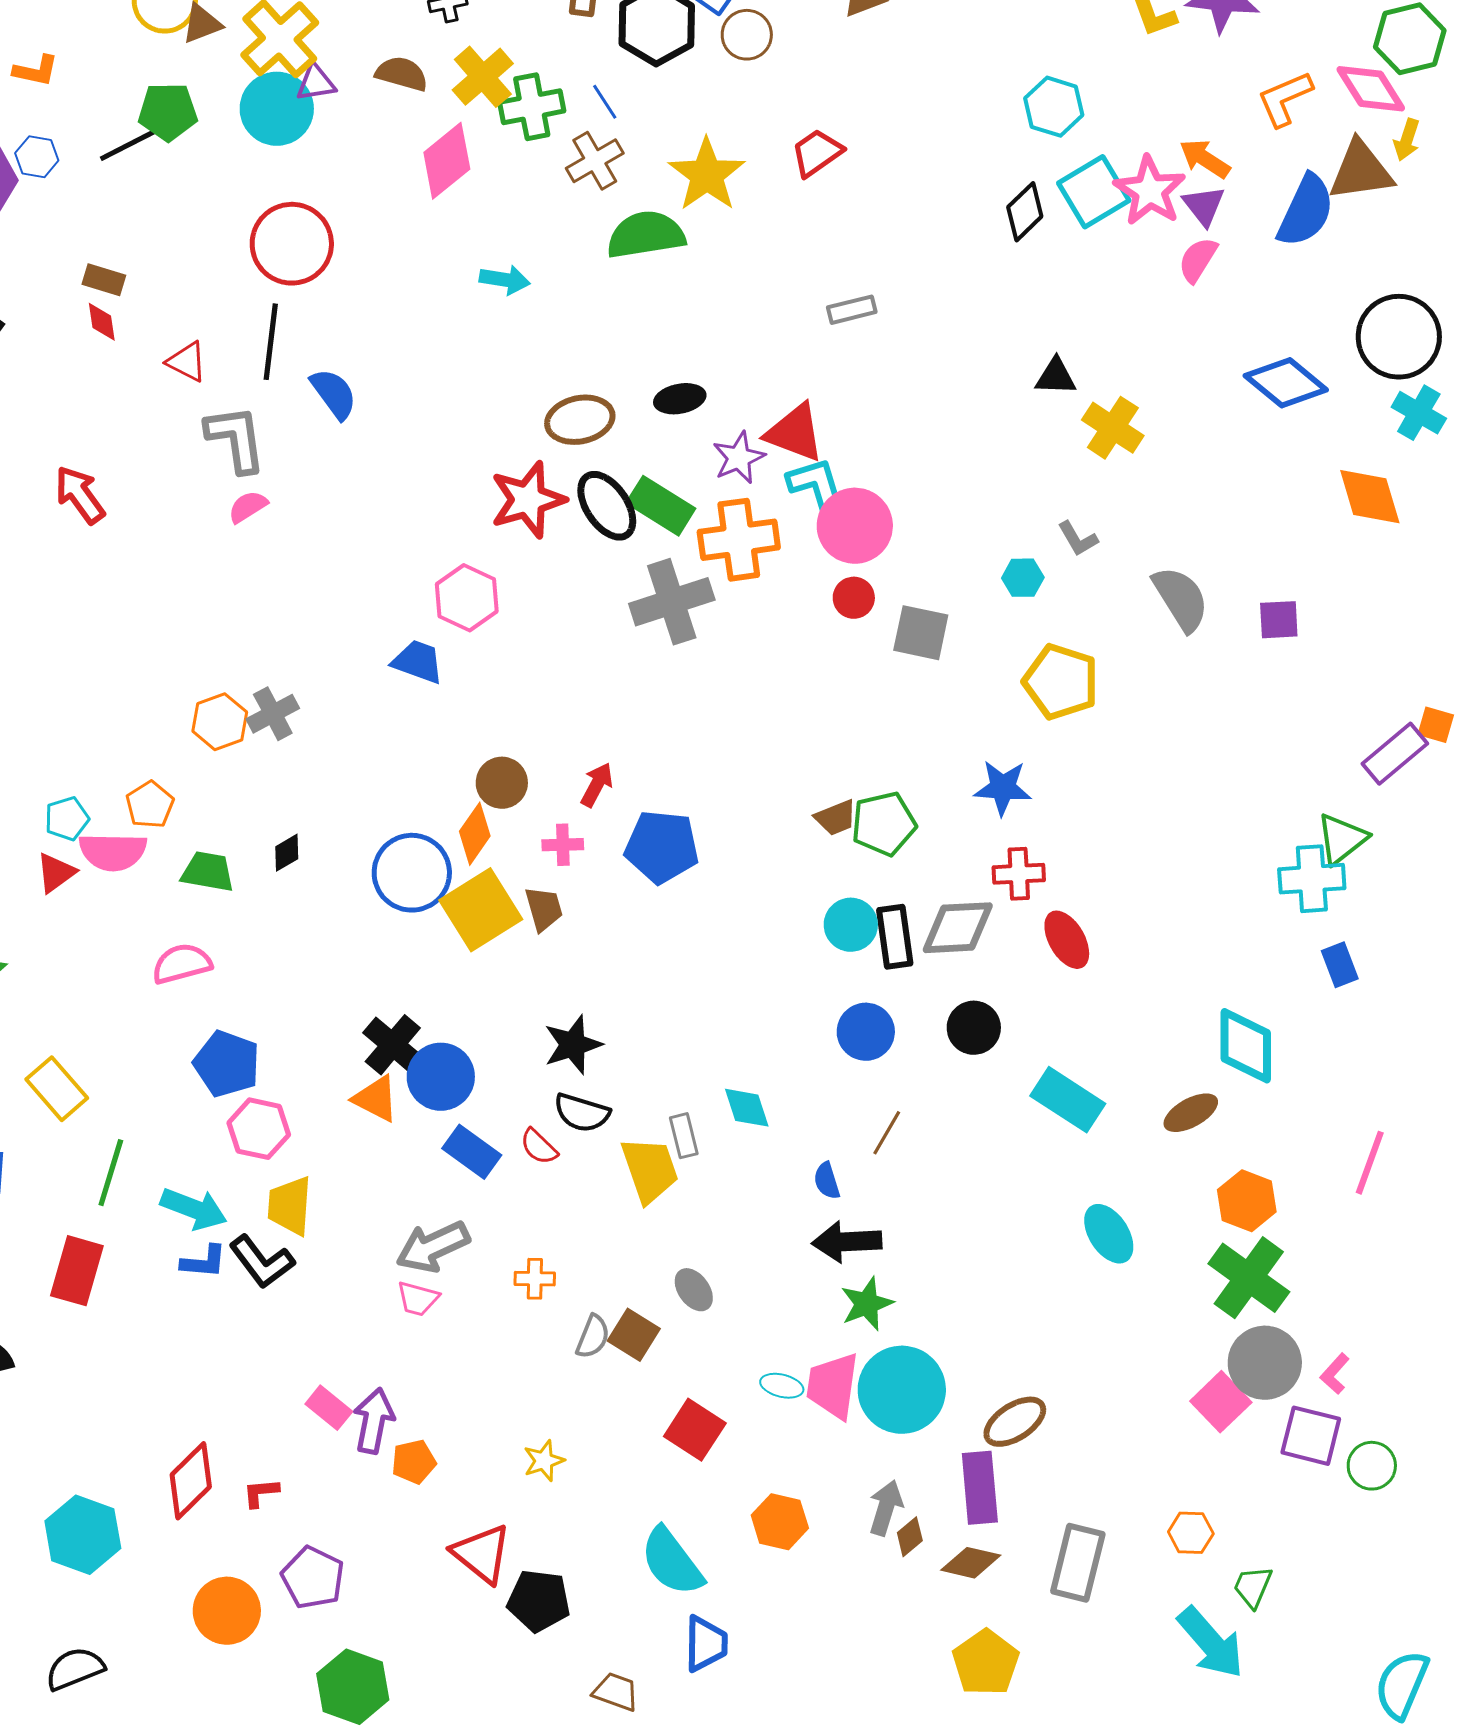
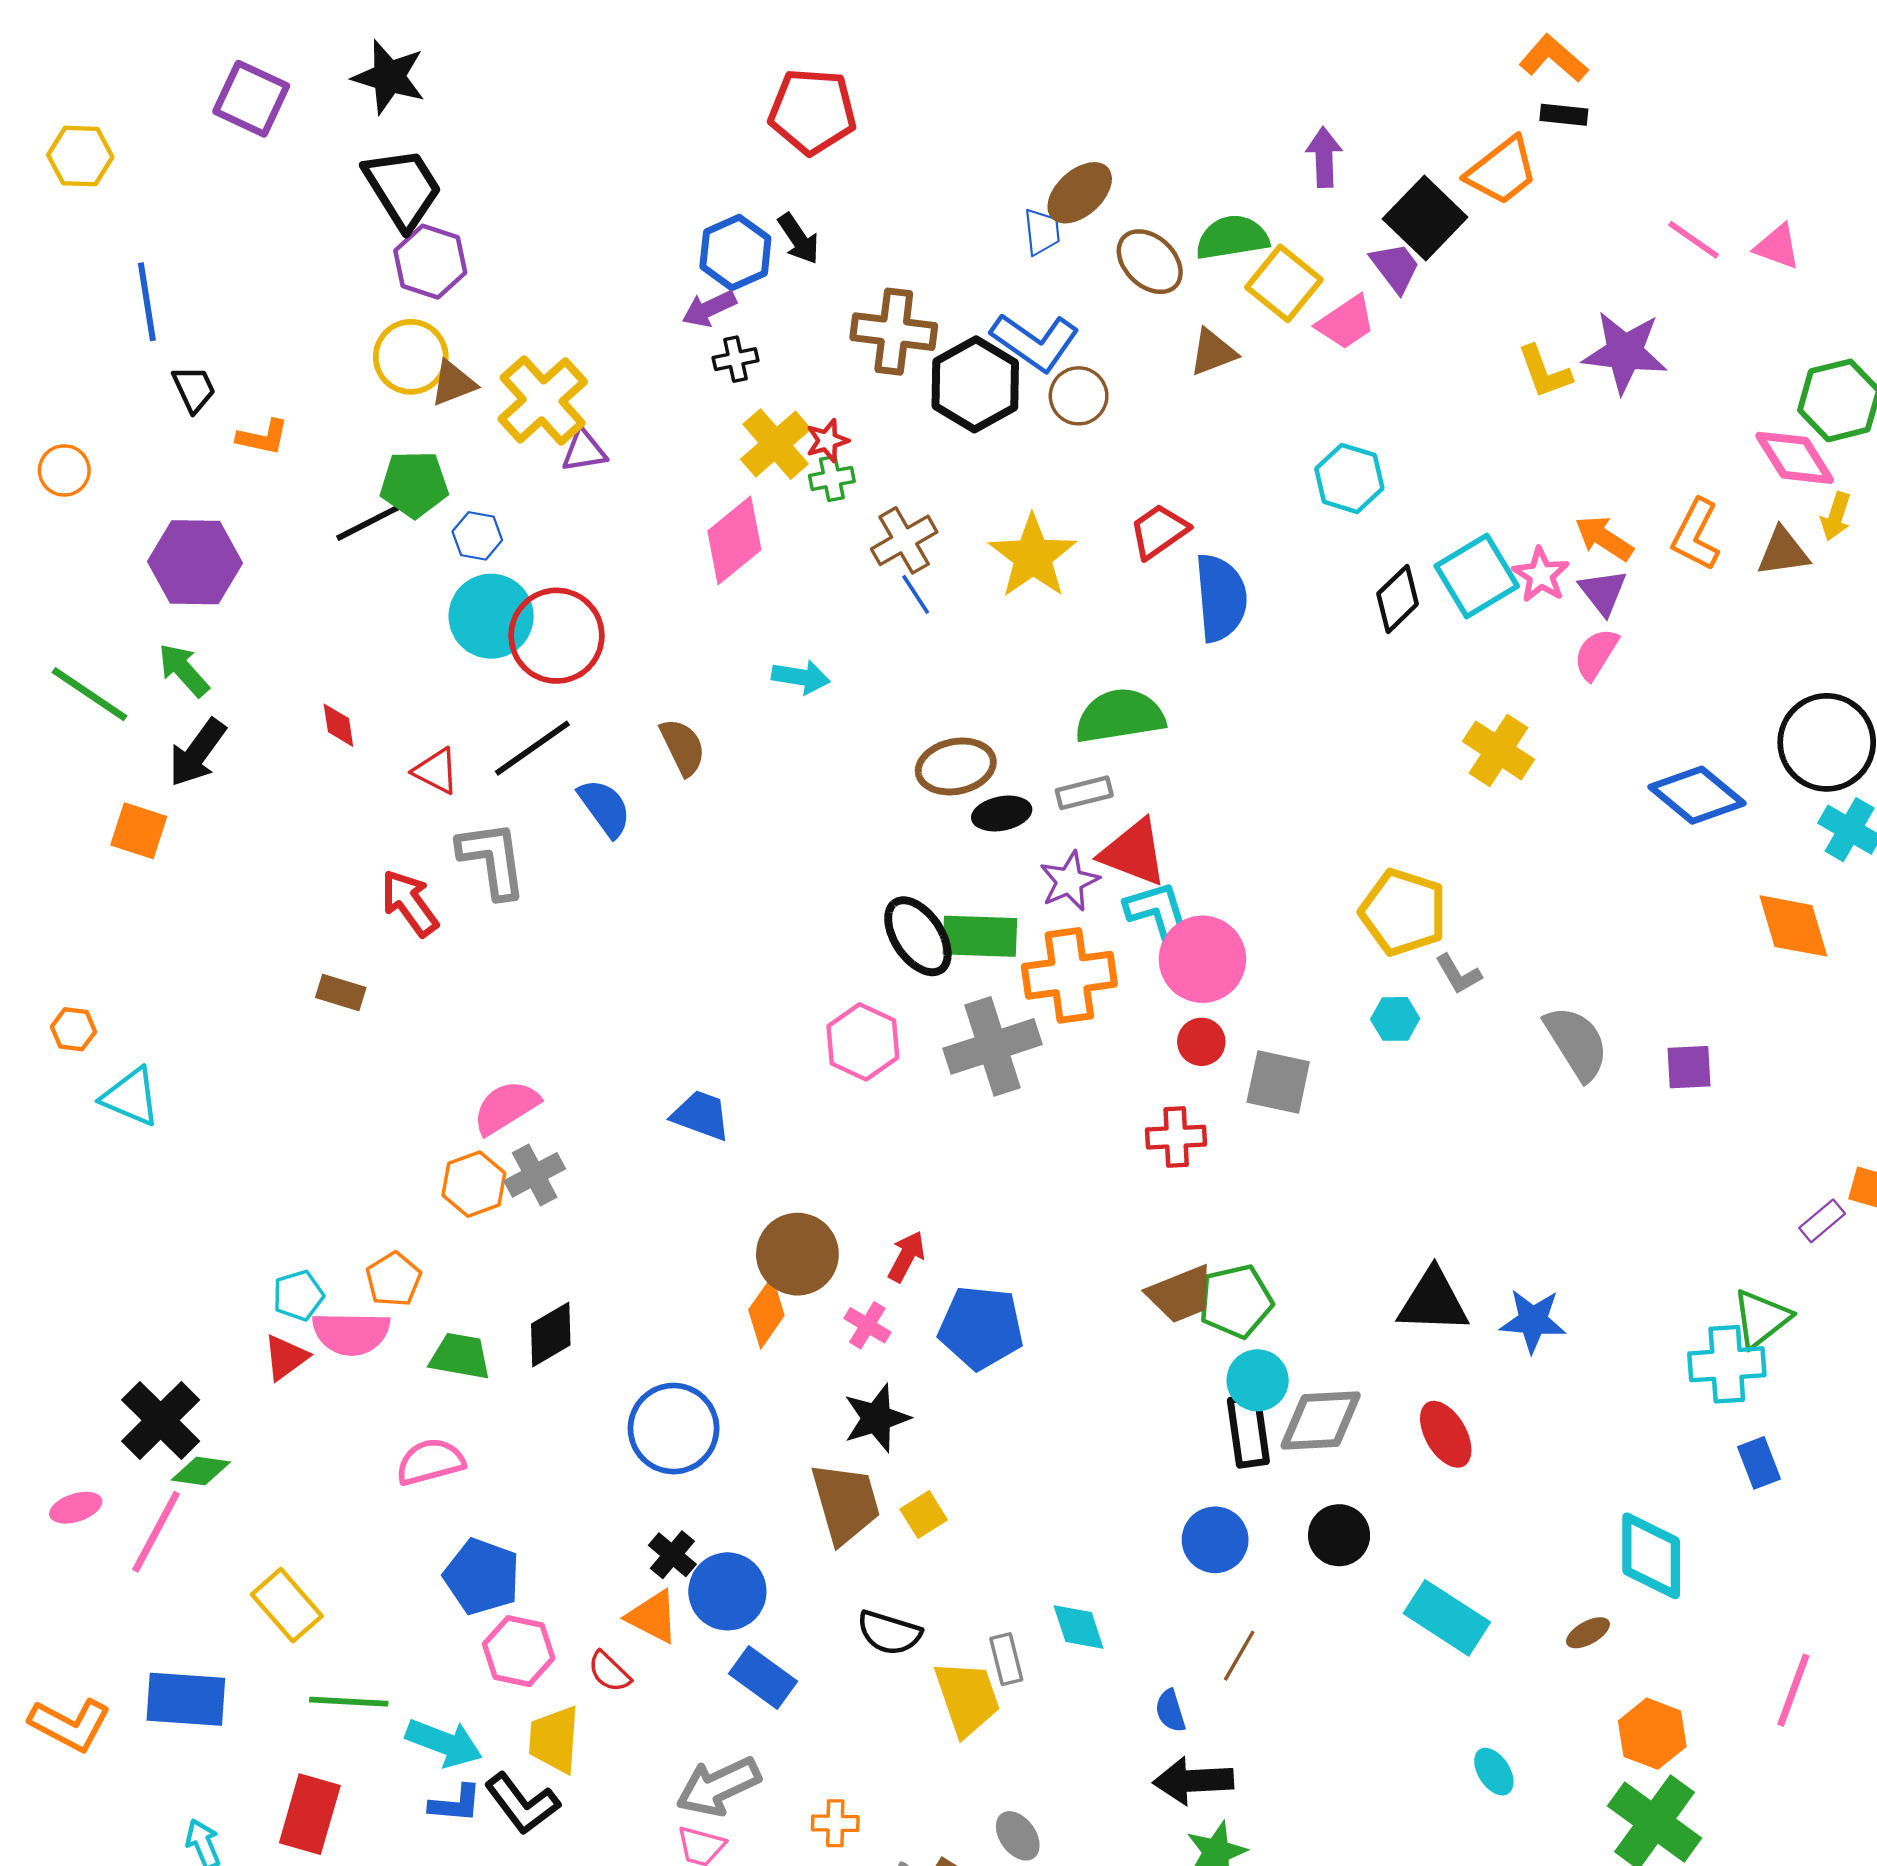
brown semicircle: (402, 74) -> (683, 747), moved, turned 48
orange L-shape: (1285, 99) -> (1696, 535), moved, turned -40
blue line: (605, 102) -> (916, 594), moved
green cross: (532, 107) -> (832, 478), size x0.6
cyan hexagon: (1054, 107) -> (1349, 478), moved
cyan circle: (277, 109) -> (491, 616), moved
blue hexagon: (37, 157) -> (477, 536), moved
brown triangle: (1361, 171) -> (1783, 552), size x0.7
pink star: (1150, 191) -> (1541, 575), size x0.7
blue semicircle: (1306, 211) -> (1221, 598), moved, turned -30
green semicircle: (646, 235) -> (1120, 716), moved
brown rectangle: (104, 280) -> (341, 993), moved
gray rectangle: (852, 310) -> (1084, 793), moved
black line: (271, 342) -> (532, 748), turned 48
black triangle: (1056, 377) -> (1433, 1301), moved, size x1.5
brown ellipse: (580, 420) -> (956, 766), moved
yellow cross: (1113, 428) -> (1499, 750), moved
red arrow: (80, 495) -> (410, 903), moved
red star: (528, 500) -> (827, 441), moved, size x0.5
green rectangle: (661, 506) -> (980, 936), turned -30
pink semicircle: (248, 507) -> (506, 1107), moved, size x1.5
pink hexagon: (467, 598) -> (863, 1042), moved
yellow pentagon: (1061, 682) -> (1403, 912), moved
purple rectangle: (1395, 754) -> (1822, 1221), size x0.6
brown circle: (502, 783) -> (797, 1254), size x1.4
blue star: (1003, 788) -> (1533, 1321), moved
brown trapezoid: (836, 818) -> (1181, 1294), size x1.4
pink cross: (563, 845) -> (867, 1325), turned 33
black diamond: (287, 853) -> (551, 1334), size x1.5
blue circle: (412, 873) -> (674, 1429), moved
red cross: (1019, 874) -> (1176, 1137), moved
brown trapezoid: (544, 909) -> (846, 1503), moved, size x1.6
yellow square: (481, 910) -> (924, 1515), moved, size x0.5
cyan circle: (851, 925) -> (1258, 1380), moved
black cross: (393, 1045) -> (672, 1555), size x0.7
black star: (573, 1045) -> (877, 1418), moved
brown ellipse: (1191, 1113) -> (1588, 1633), size x0.7
red semicircle: (539, 1147) -> (609, 1672), moved
green line: (111, 1173) -> (349, 1702), turned 76
cyan ellipse: (1109, 1234) -> (1494, 1772), size x0.7

